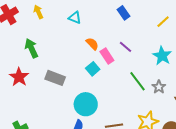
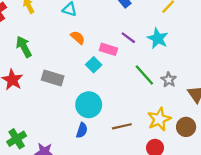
orange semicircle: (92, 44) -> (78, 38), moved
pink rectangle: (107, 56) -> (108, 49), turned -35
cyan star: (162, 56) -> (158, 38), moved

